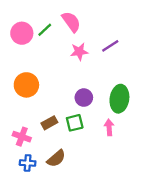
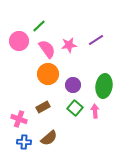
pink semicircle: (71, 22) -> (47, 49), moved
pink circle: (22, 33) -> (19, 41), moved
orange circle: (26, 85) -> (48, 74), moved
green square: (75, 123) -> (75, 108), moved, turned -35

